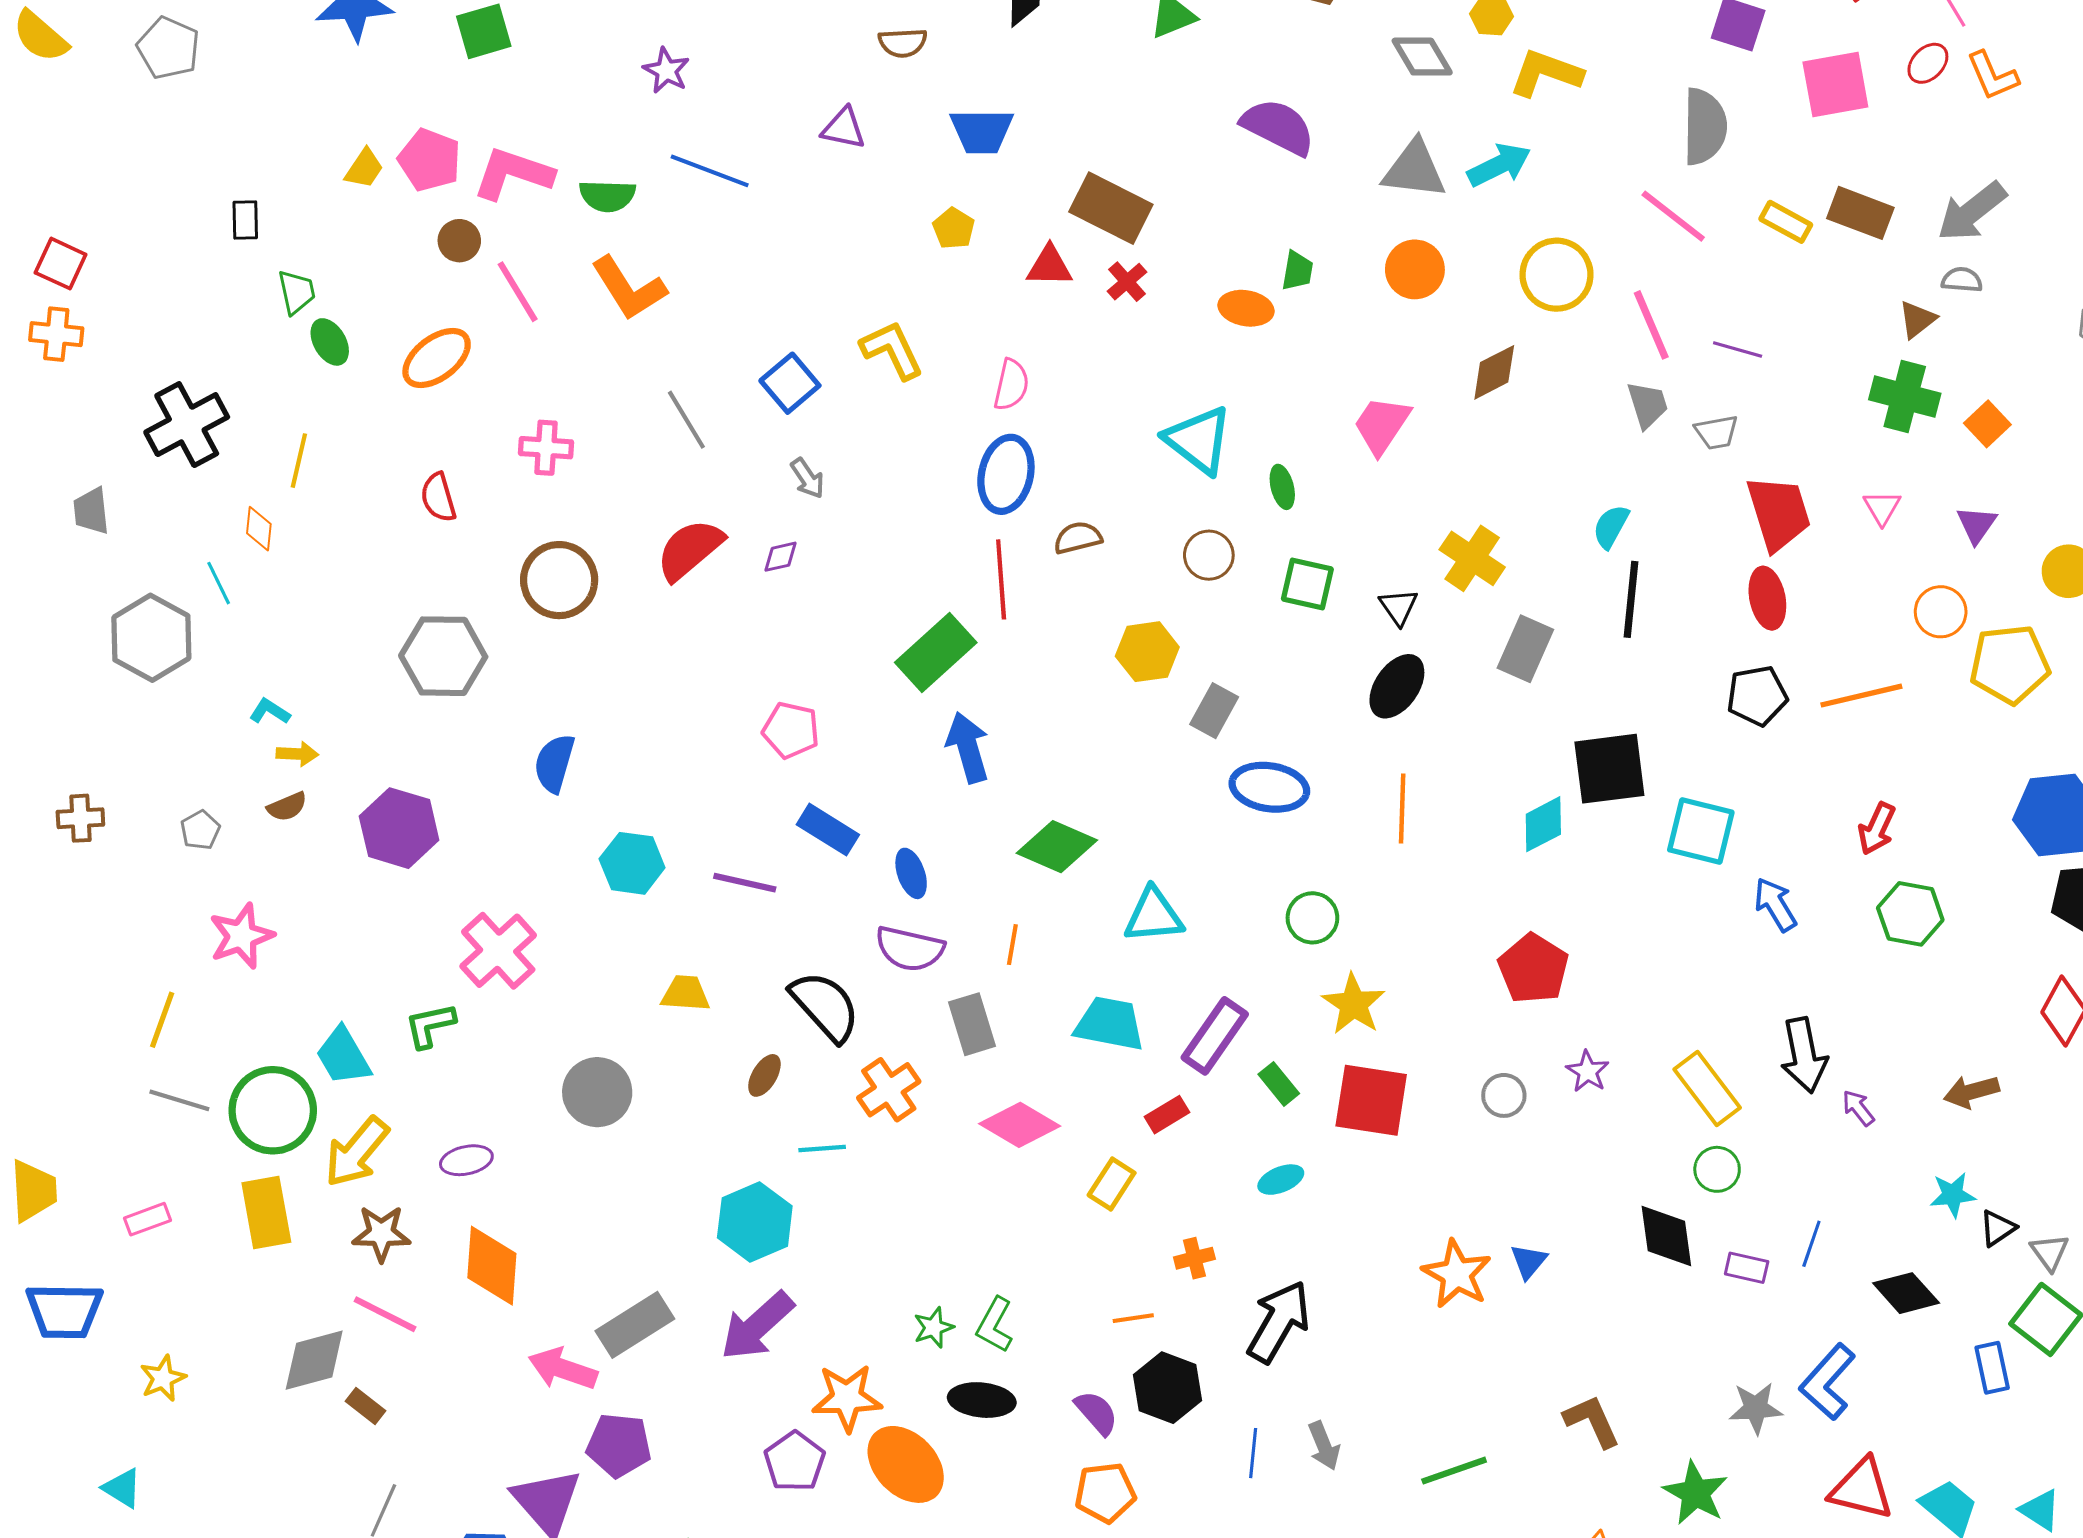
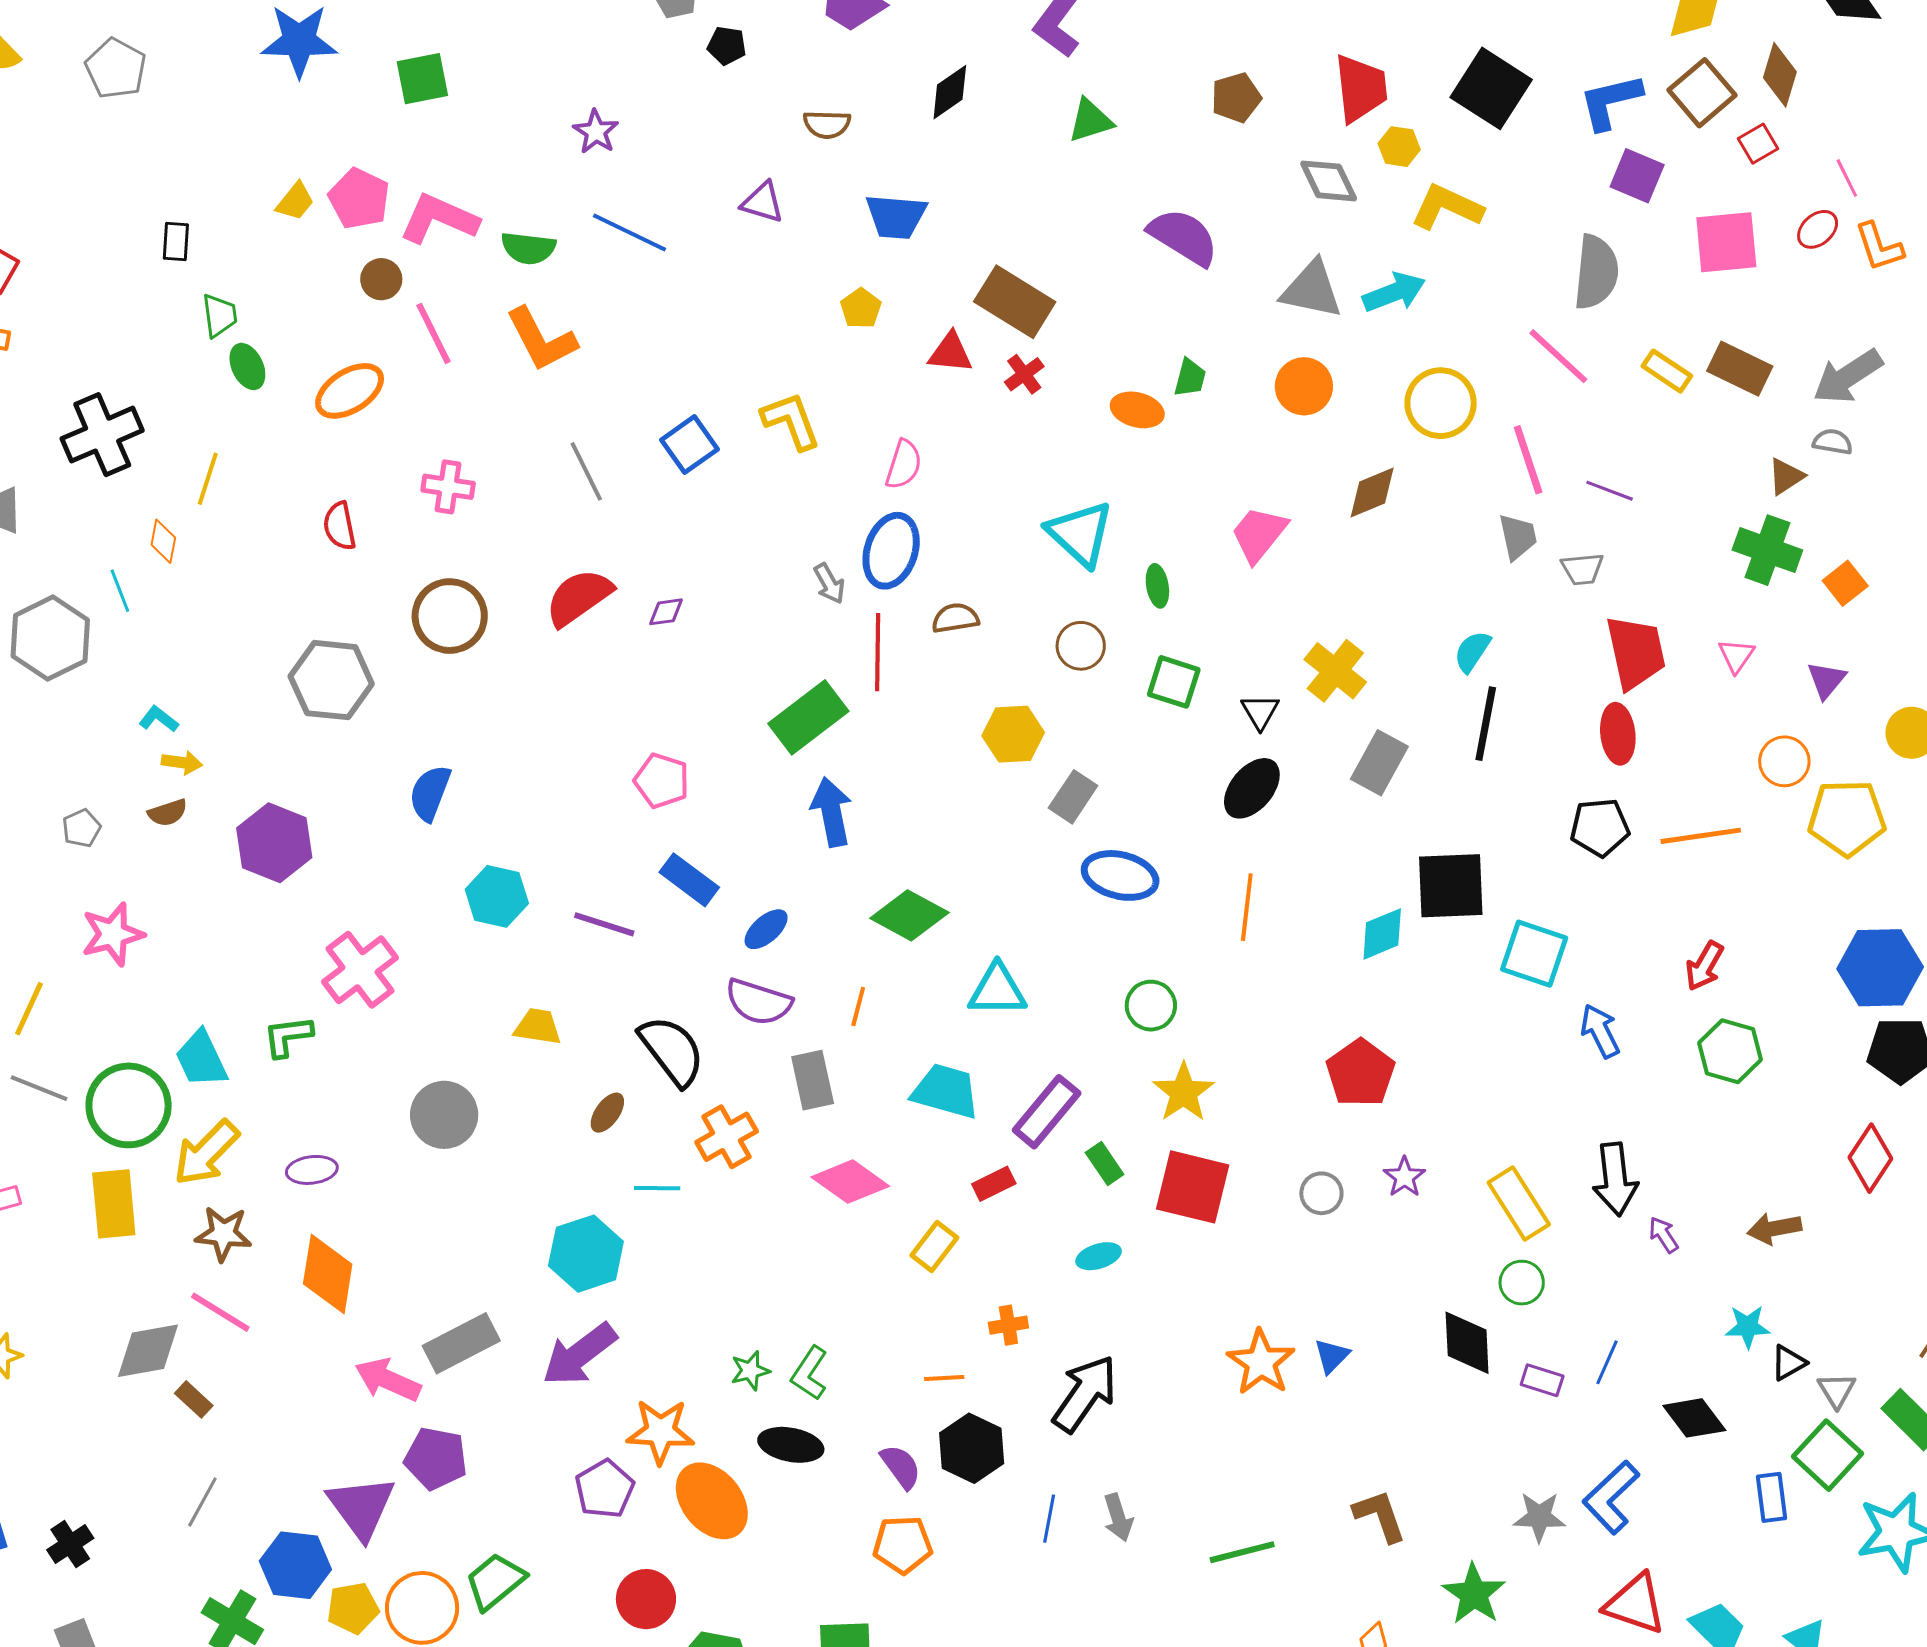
gray arrow: (807, 478) -> (829, 583), moved
blue ellipse: (911, 873) -> (766, 929), turned 63

